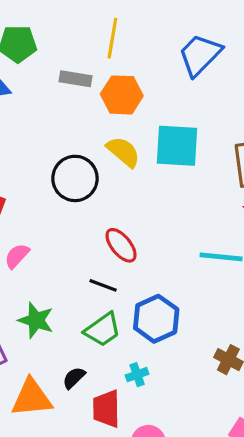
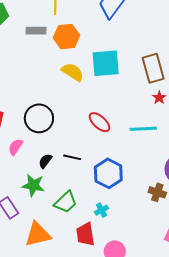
black circle: (75, 178) -> (39, 118), moved
red ellipse: (121, 245) -> (99, 122), moved
green trapezoid: (103, 330) -> (66, 202), moved
black semicircle: (74, 378) -> (45, 161), moved

